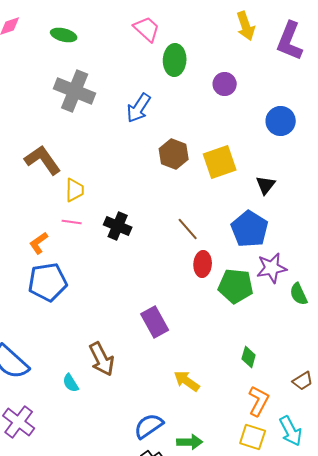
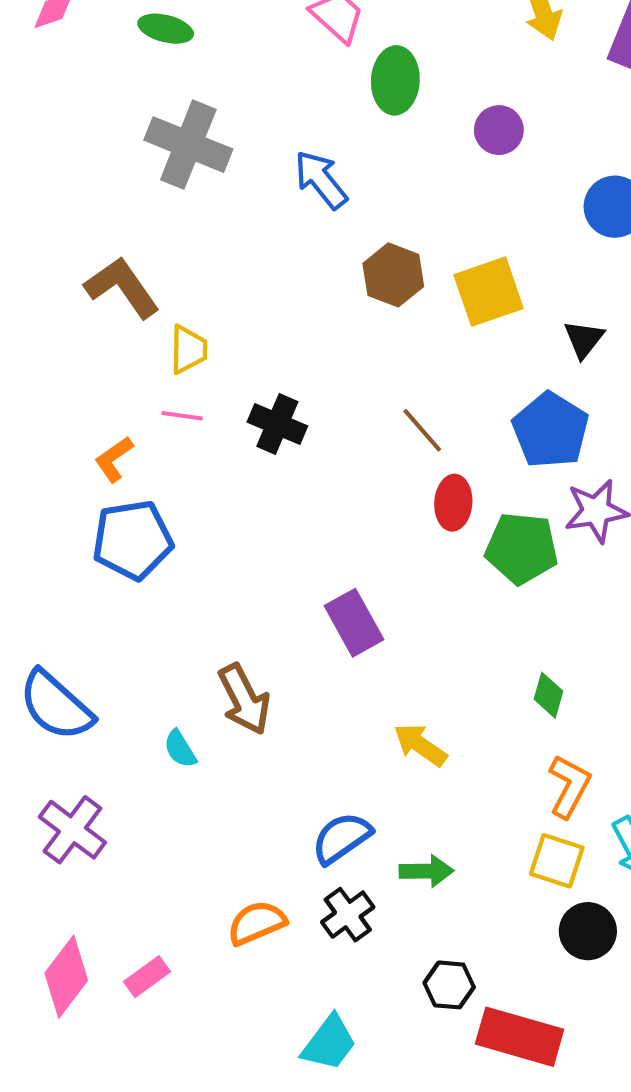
blue arrow: (139, 108) -> (321, 180), turned 108

